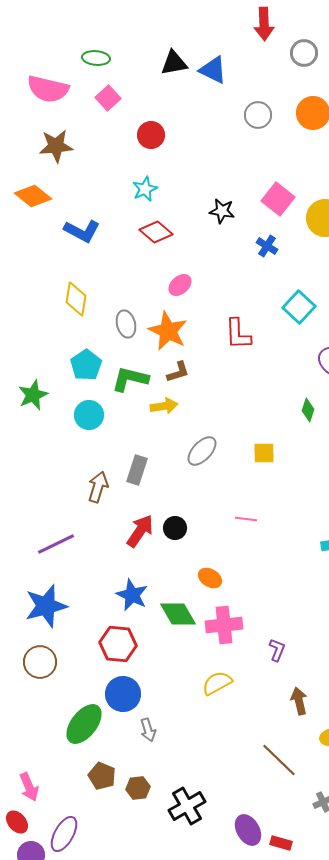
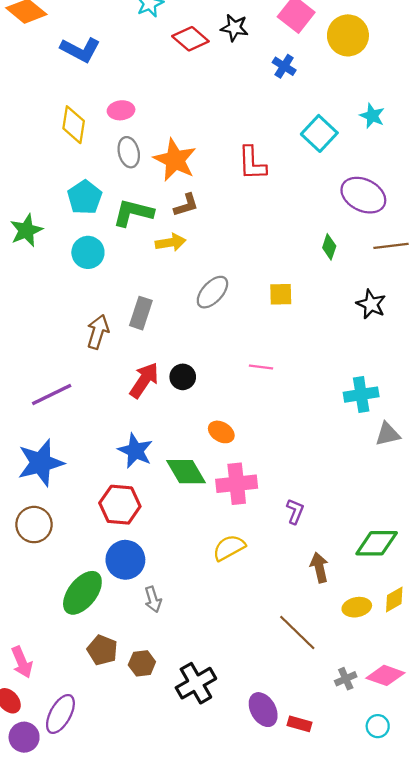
red diamond: (156, 232) -> (190, 39), moved
pink ellipse: (180, 285) -> (121, 110), moved, turned 35

